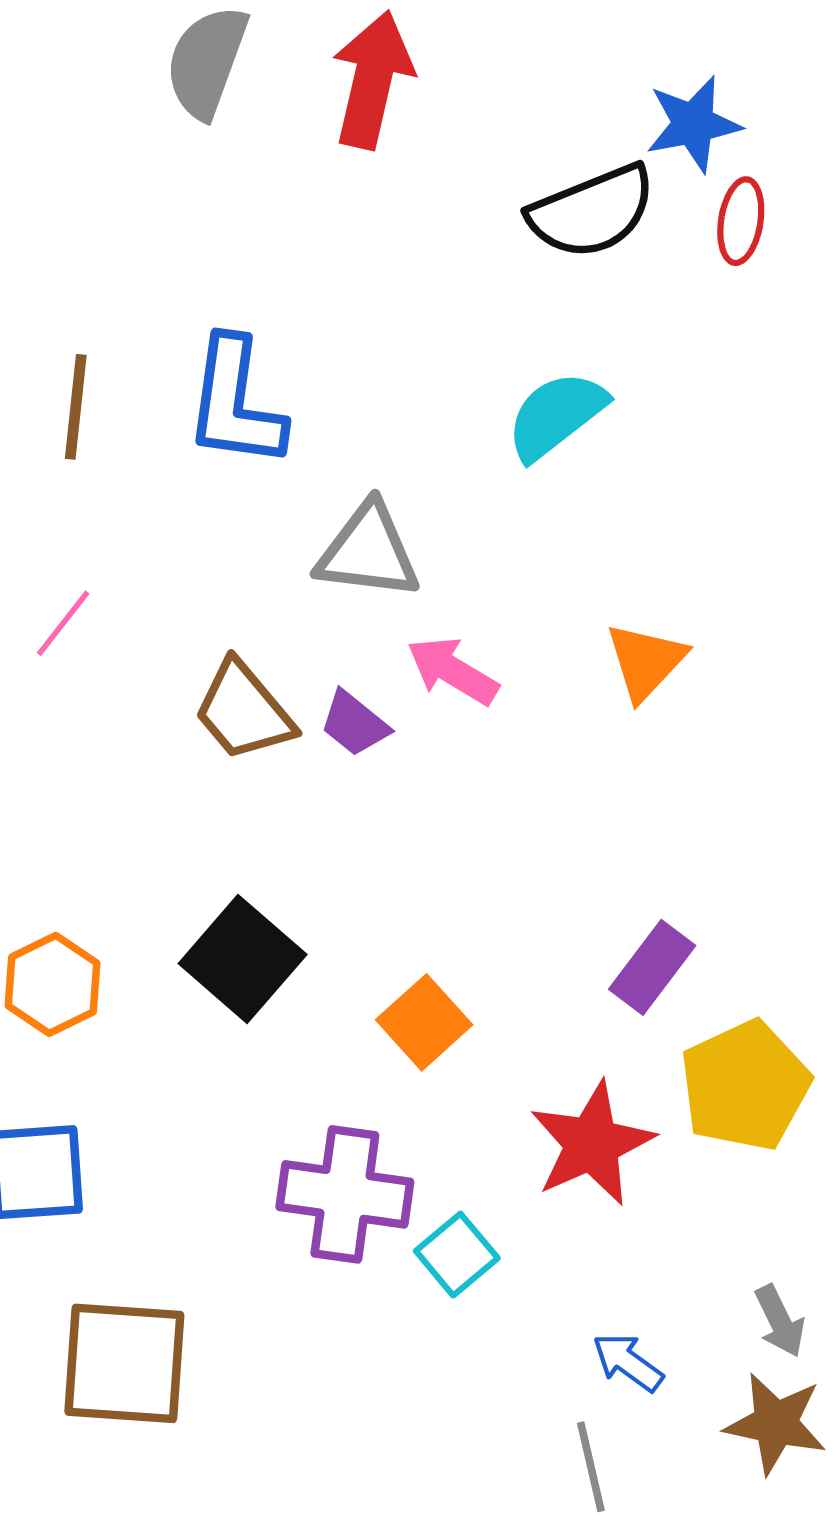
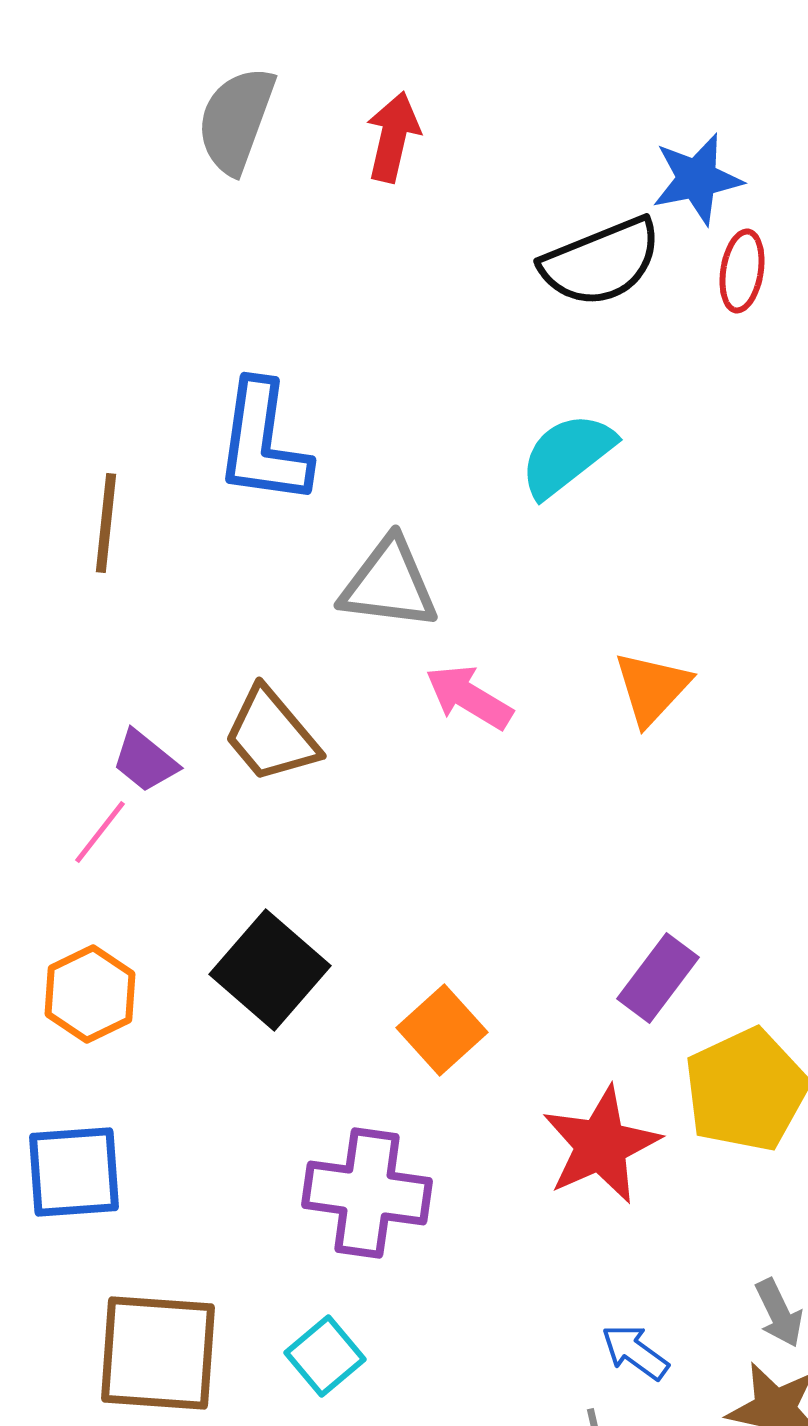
red arrow: (372, 80) -> (393, 137), size x0.7
brown line: (76, 407) -> (106, 523), moved
pink line: (63, 623) -> (100, 832), moved
purple trapezoid: (354, 724) -> (145, 761), moved
cyan square: (457, 1255) -> (325, 1356), moved

